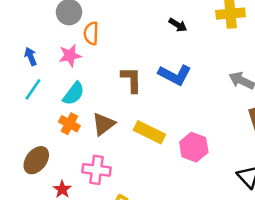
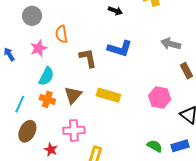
orange semicircle: (91, 33) -> (62, 34), moved
cyan line: (33, 89) -> (20, 104), moved
pink hexagon: (194, 147) -> (160, 98), moved

